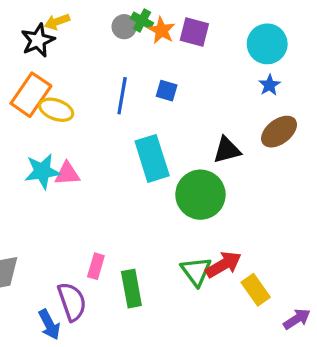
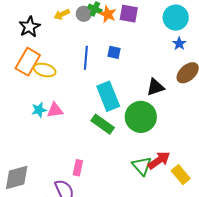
yellow arrow: (57, 22) -> (62, 14), moved
cyan star: (42, 171) -> (39, 110), size x0.7
green rectangle: (131, 289) -> (103, 124), moved, turned -40

